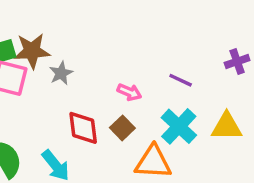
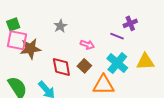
brown star: (32, 51) -> (30, 49), moved
purple cross: (237, 62) -> (130, 23), moved
gray star: (61, 73) -> (60, 26), moved

